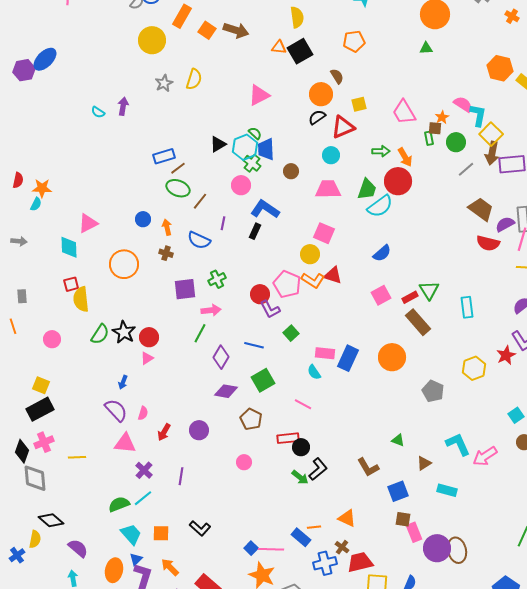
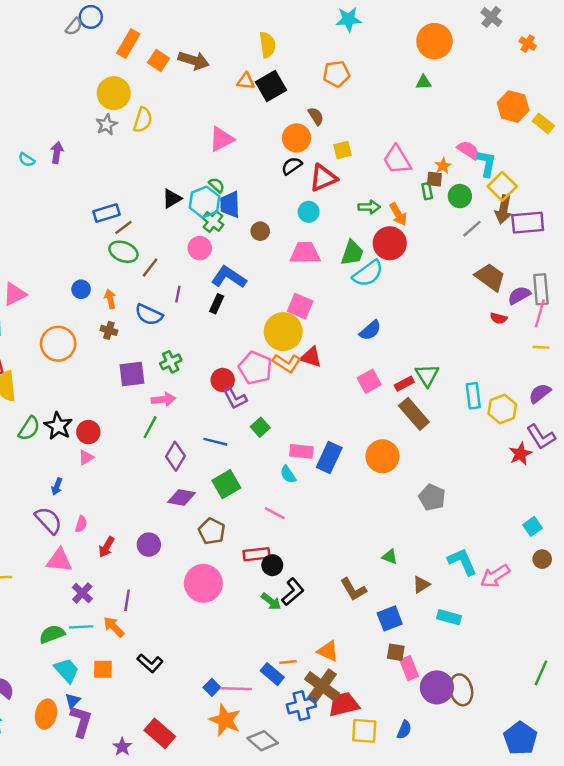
yellow circle: (152, 40) -> (114, 93), moved
red semicircle: (488, 243) -> (499, 318), size x0.6
yellow circle: (310, 254) -> (283, 332), size x1.6
yellow hexagon: (474, 368) -> (502, 409), moved
pink circle: (244, 462) -> (203, 583), size x2.0
cyan line: (143, 498) -> (81, 627), turned 36
brown cross: (342, 547) -> (322, 686), size x2.0
orange arrow: (170, 567) -> (114, 627), moved

